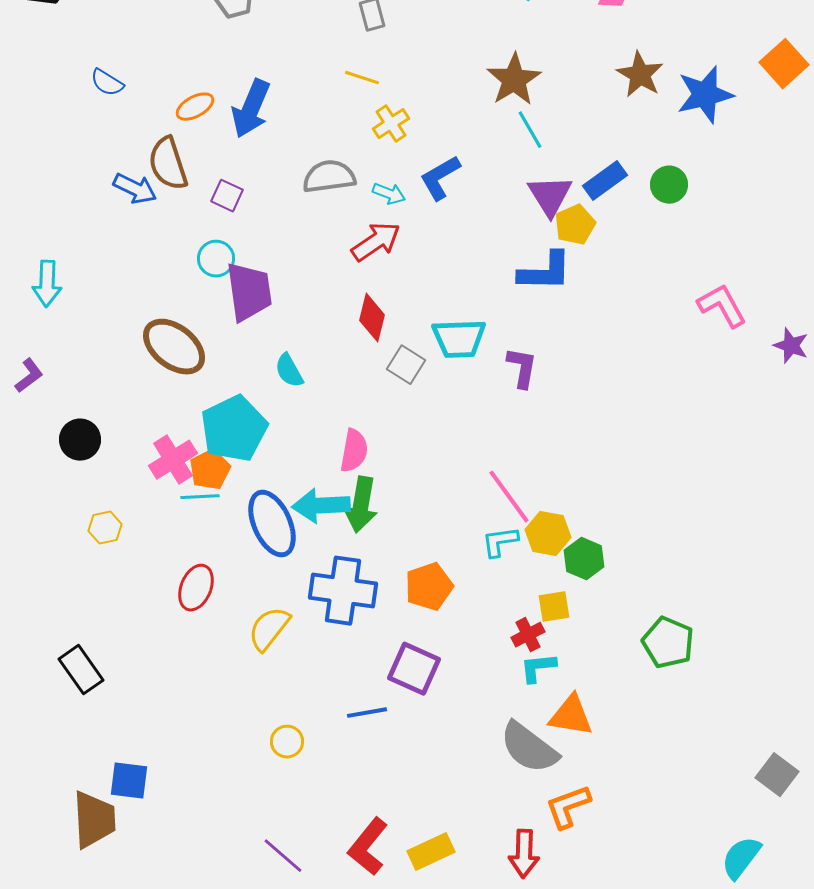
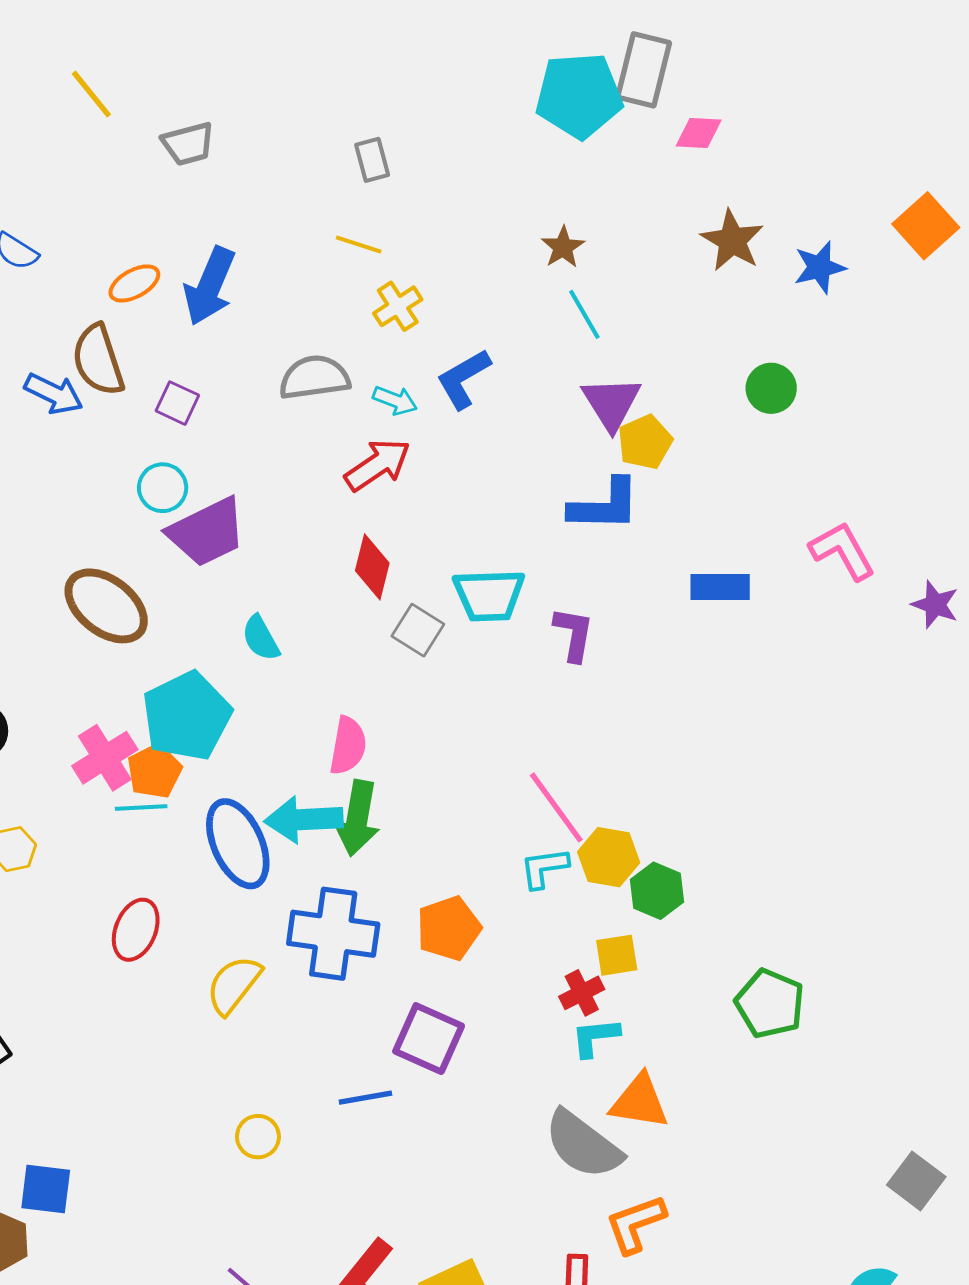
brown star: (514, 80) -> (563, 247), size x0.6
blue star: (705, 95) -> (820, 267), size x0.7
blue rectangle: (605, 181) -> (720, 587), moved, turned 36
purple trapezoid: (249, 292) -> (207, 532), turned 72

